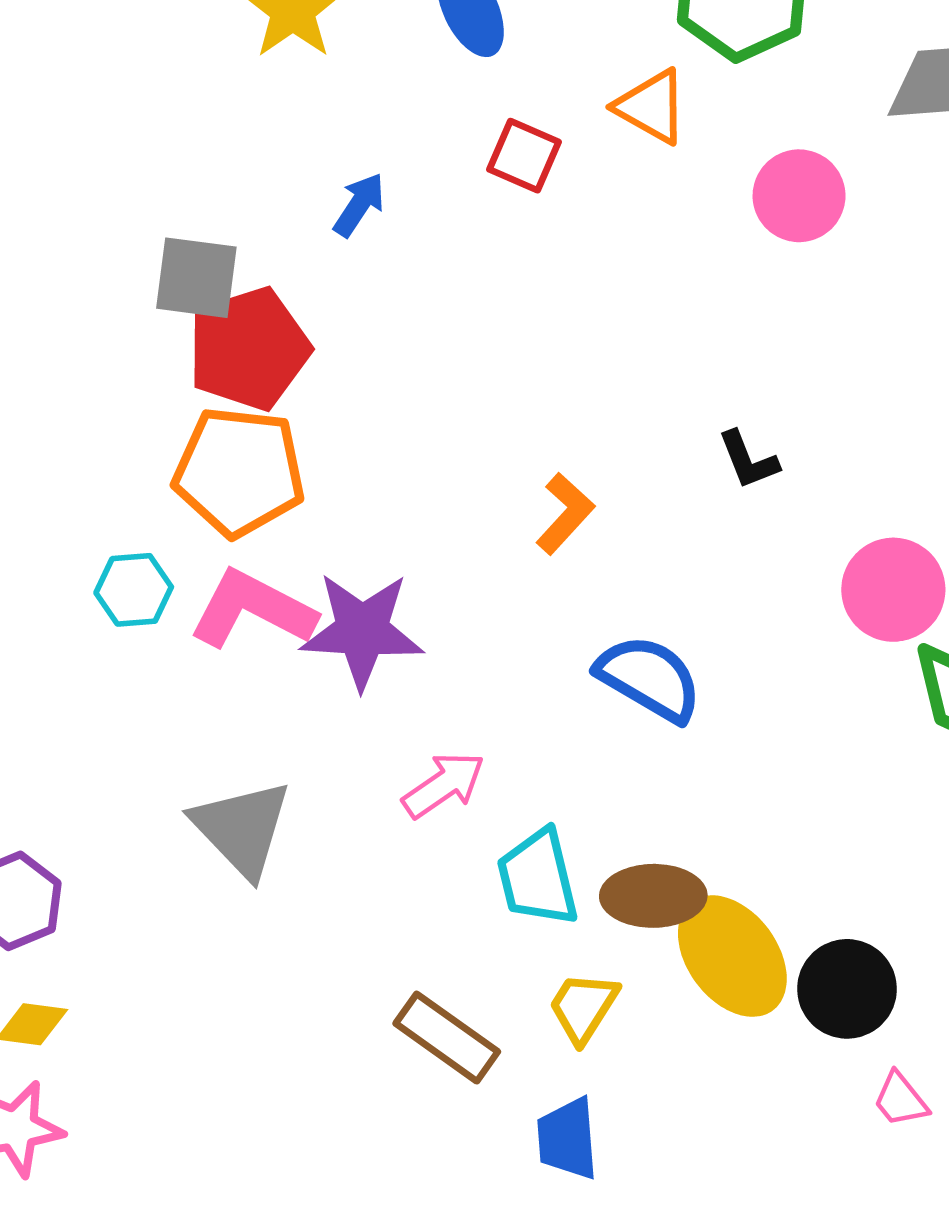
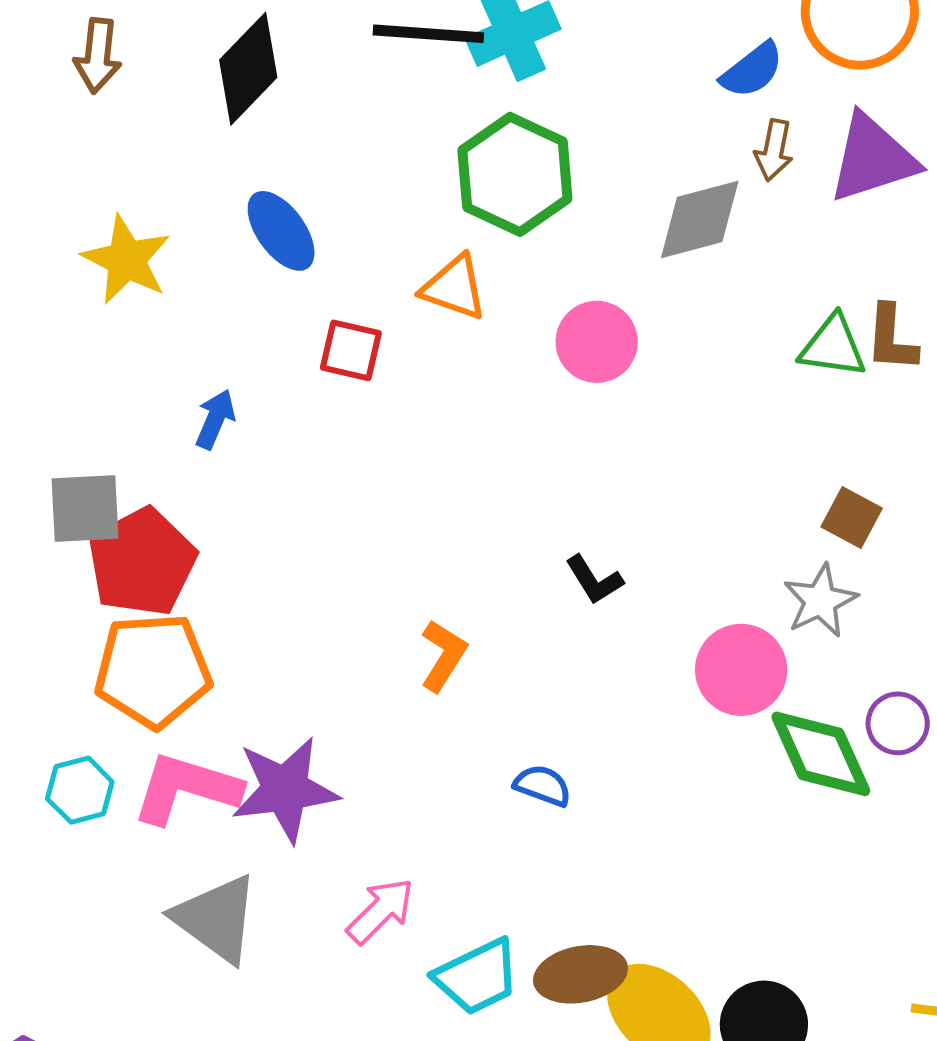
blue semicircle: (649, 678) -> (543, 786), size x0.6
gray triangle: (242, 828) -> (216, 919), moved
cyan trapezoid: (538, 878) -> (477, 977), turned -92

